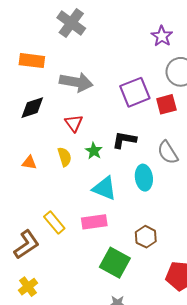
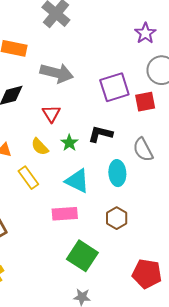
yellow semicircle: (65, 157) -> (40, 147), turned 150
yellow rectangle: (54, 223) -> (28, 178), moved
brown hexagon: (146, 237) -> (117, 218), moved

